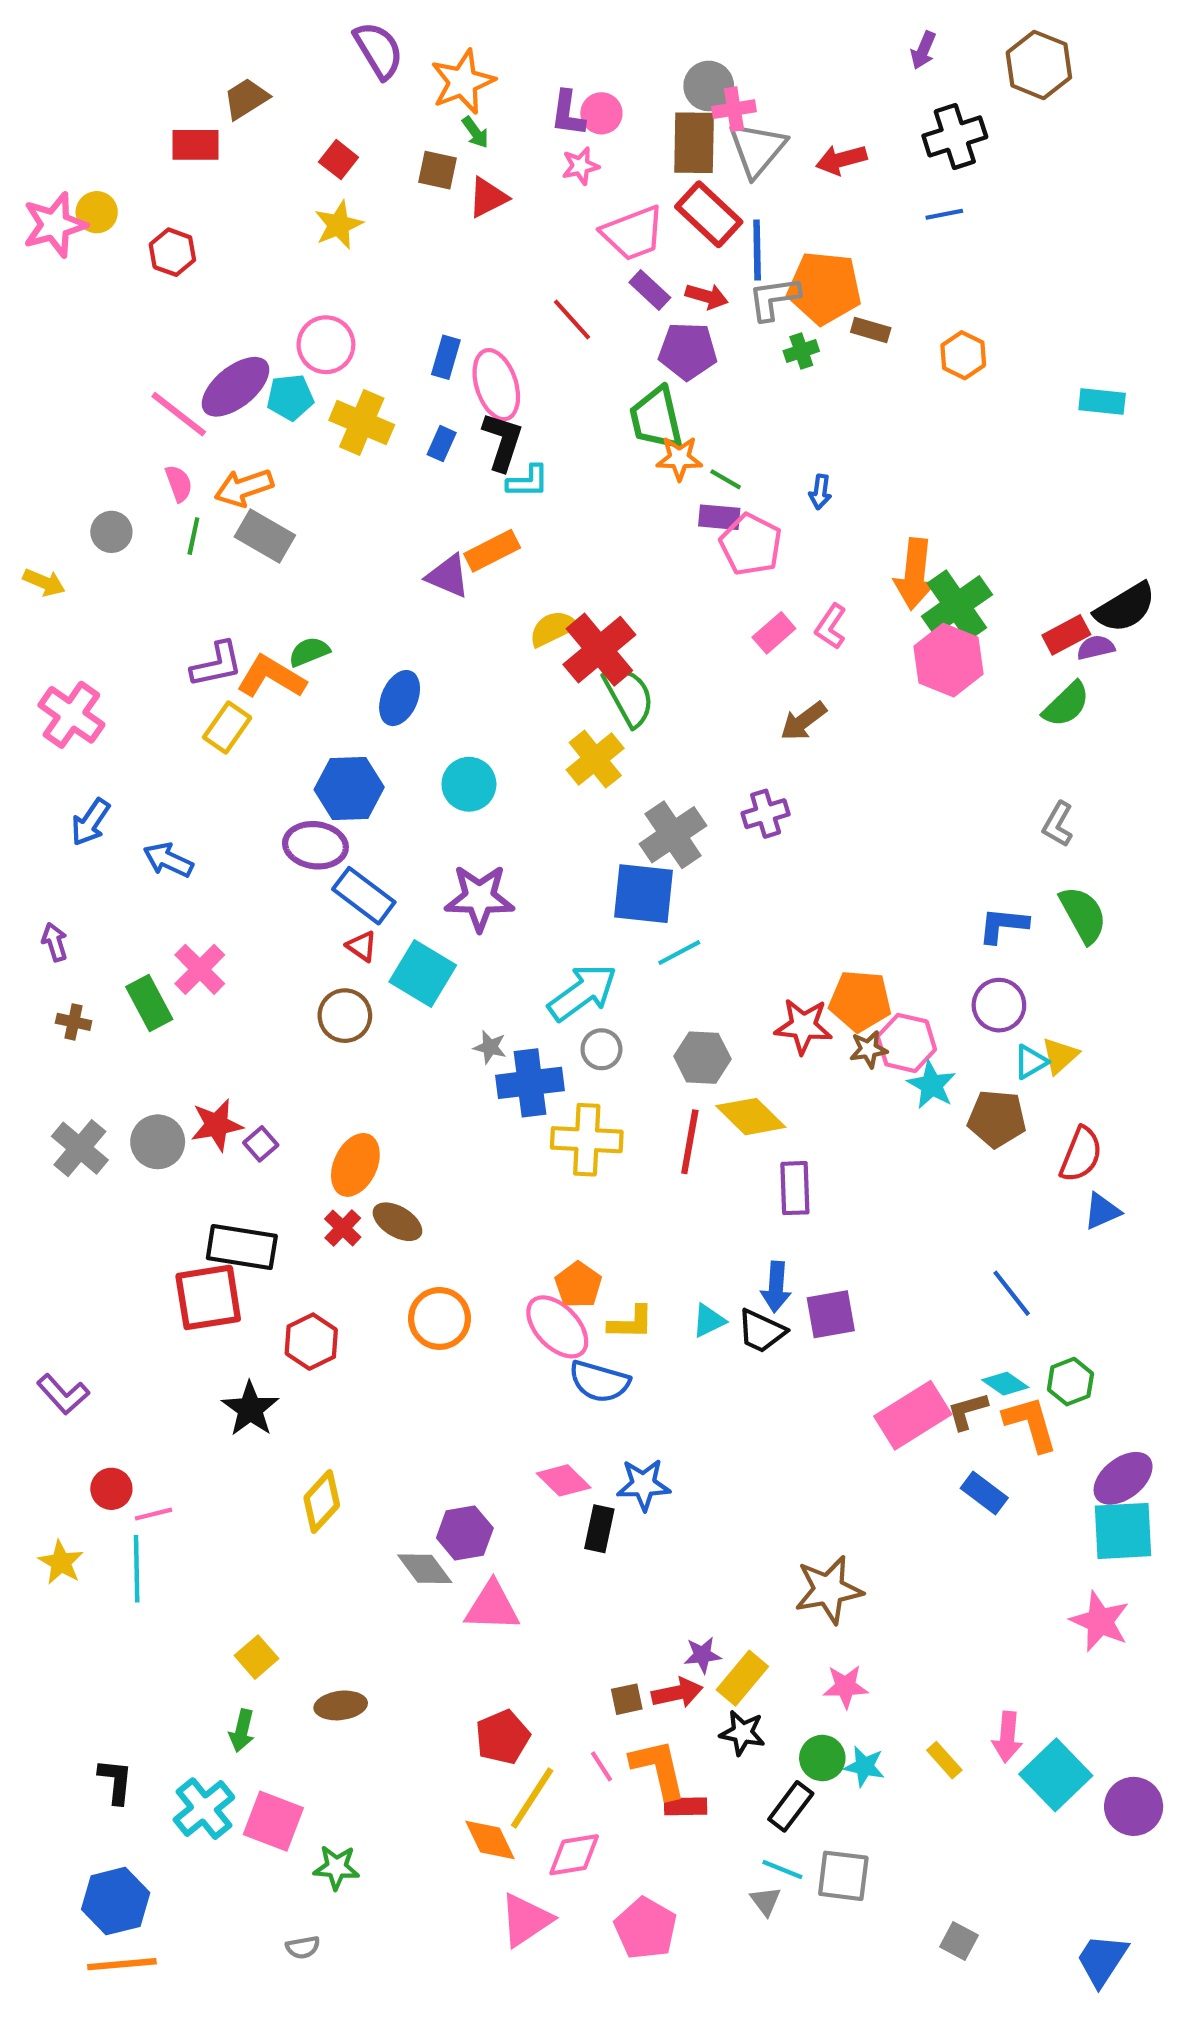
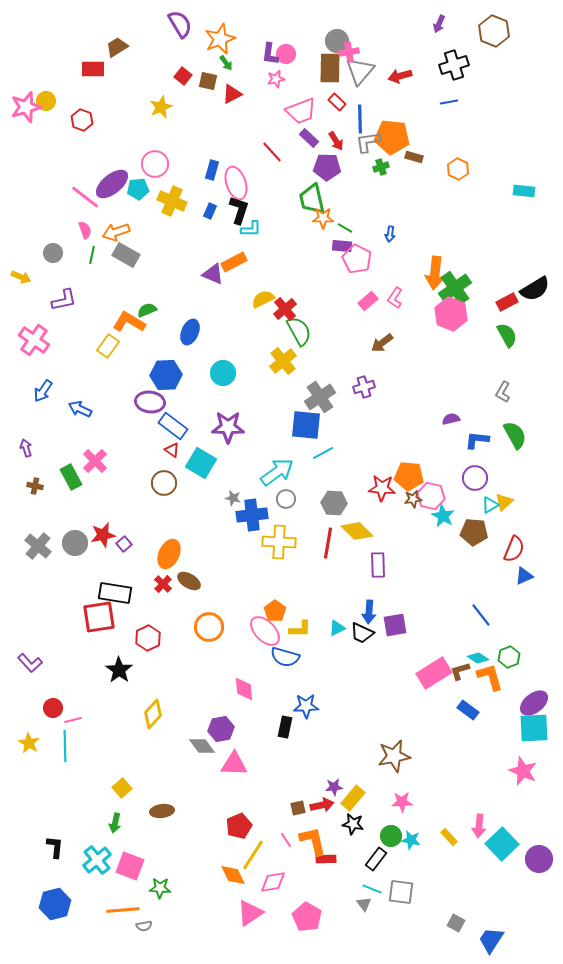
red square: (339, 160) -> (183, 76), moved
red rectangle: (709, 214) -> (337, 102), size x0.6
red arrow: (707, 296) -> (336, 141), turned 42
purple semicircle: (1096, 648) -> (451, 419), moved
red cross: (599, 650) -> (285, 309), size x0.7
purple L-shape: (217, 664) -> (64, 300), moved
green semicircle: (1066, 704) -> (507, 335), turned -75
pink diamond: (564, 1480) -> (244, 689), moved, turned 40
blue trapezoid: (1102, 1960) -> (491, 940), moved
orange line: (122, 1964) -> (123, 910), moved

